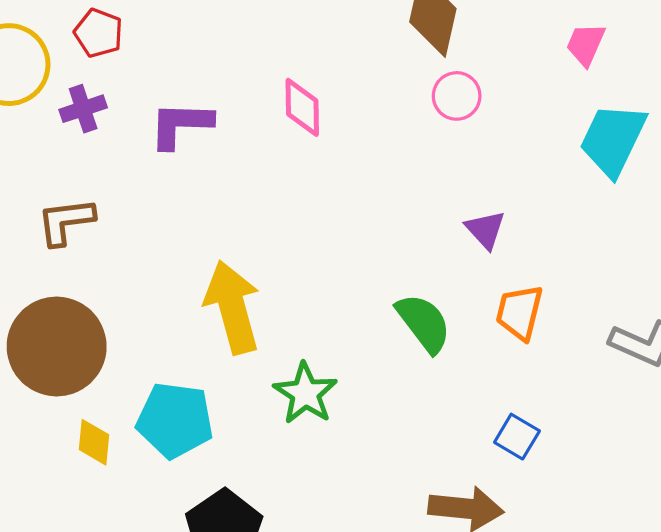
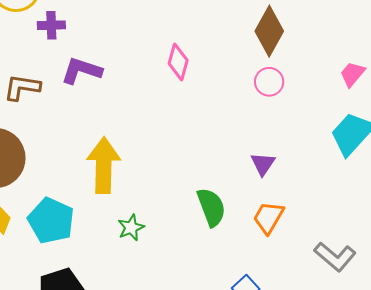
purple L-shape: (181, 125) -> (81, 71), moved
green star: (305, 393) -> (131, 228), size x0.7

